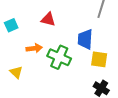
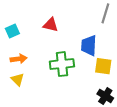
orange arrow: (34, 48) -> (19, 59), moved
green cross: (59, 57) -> (62, 64), turned -30

